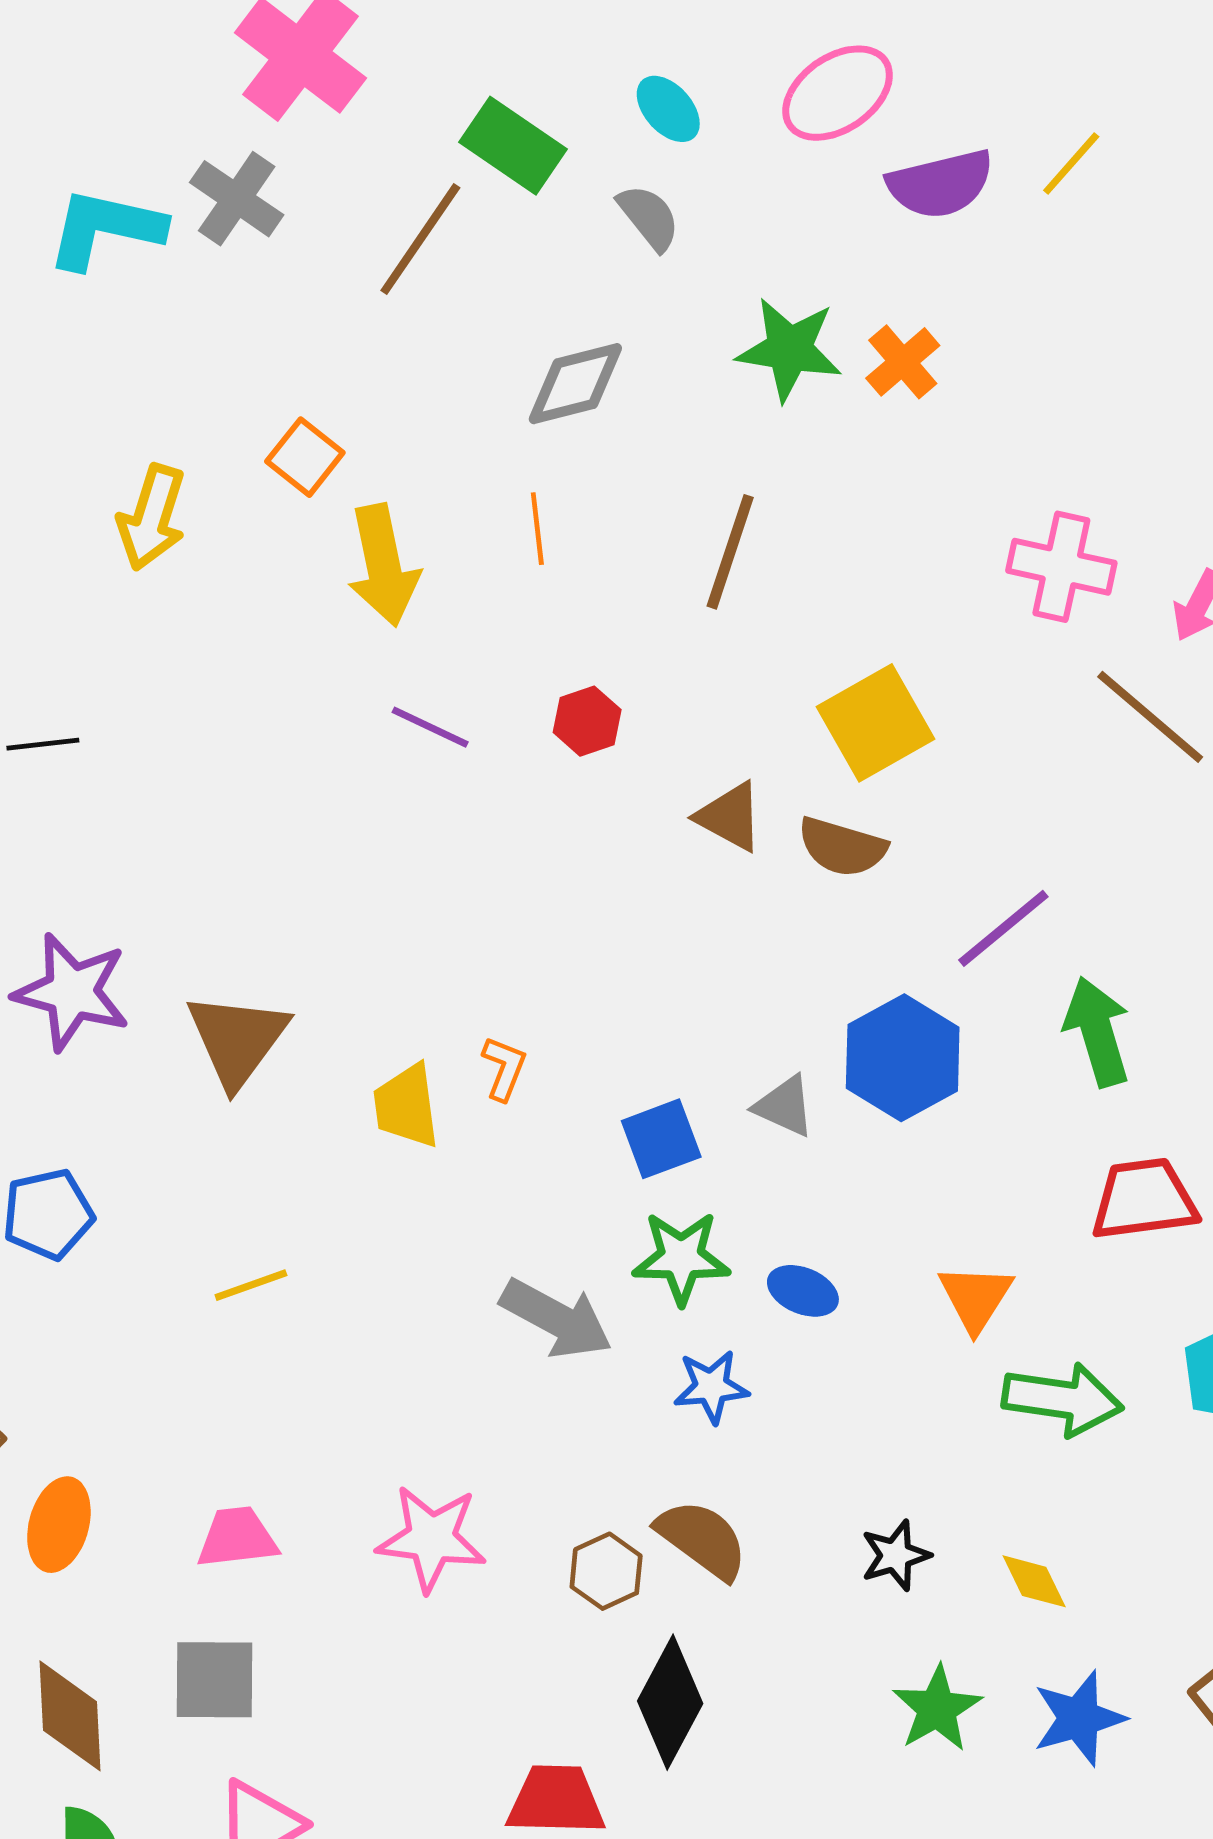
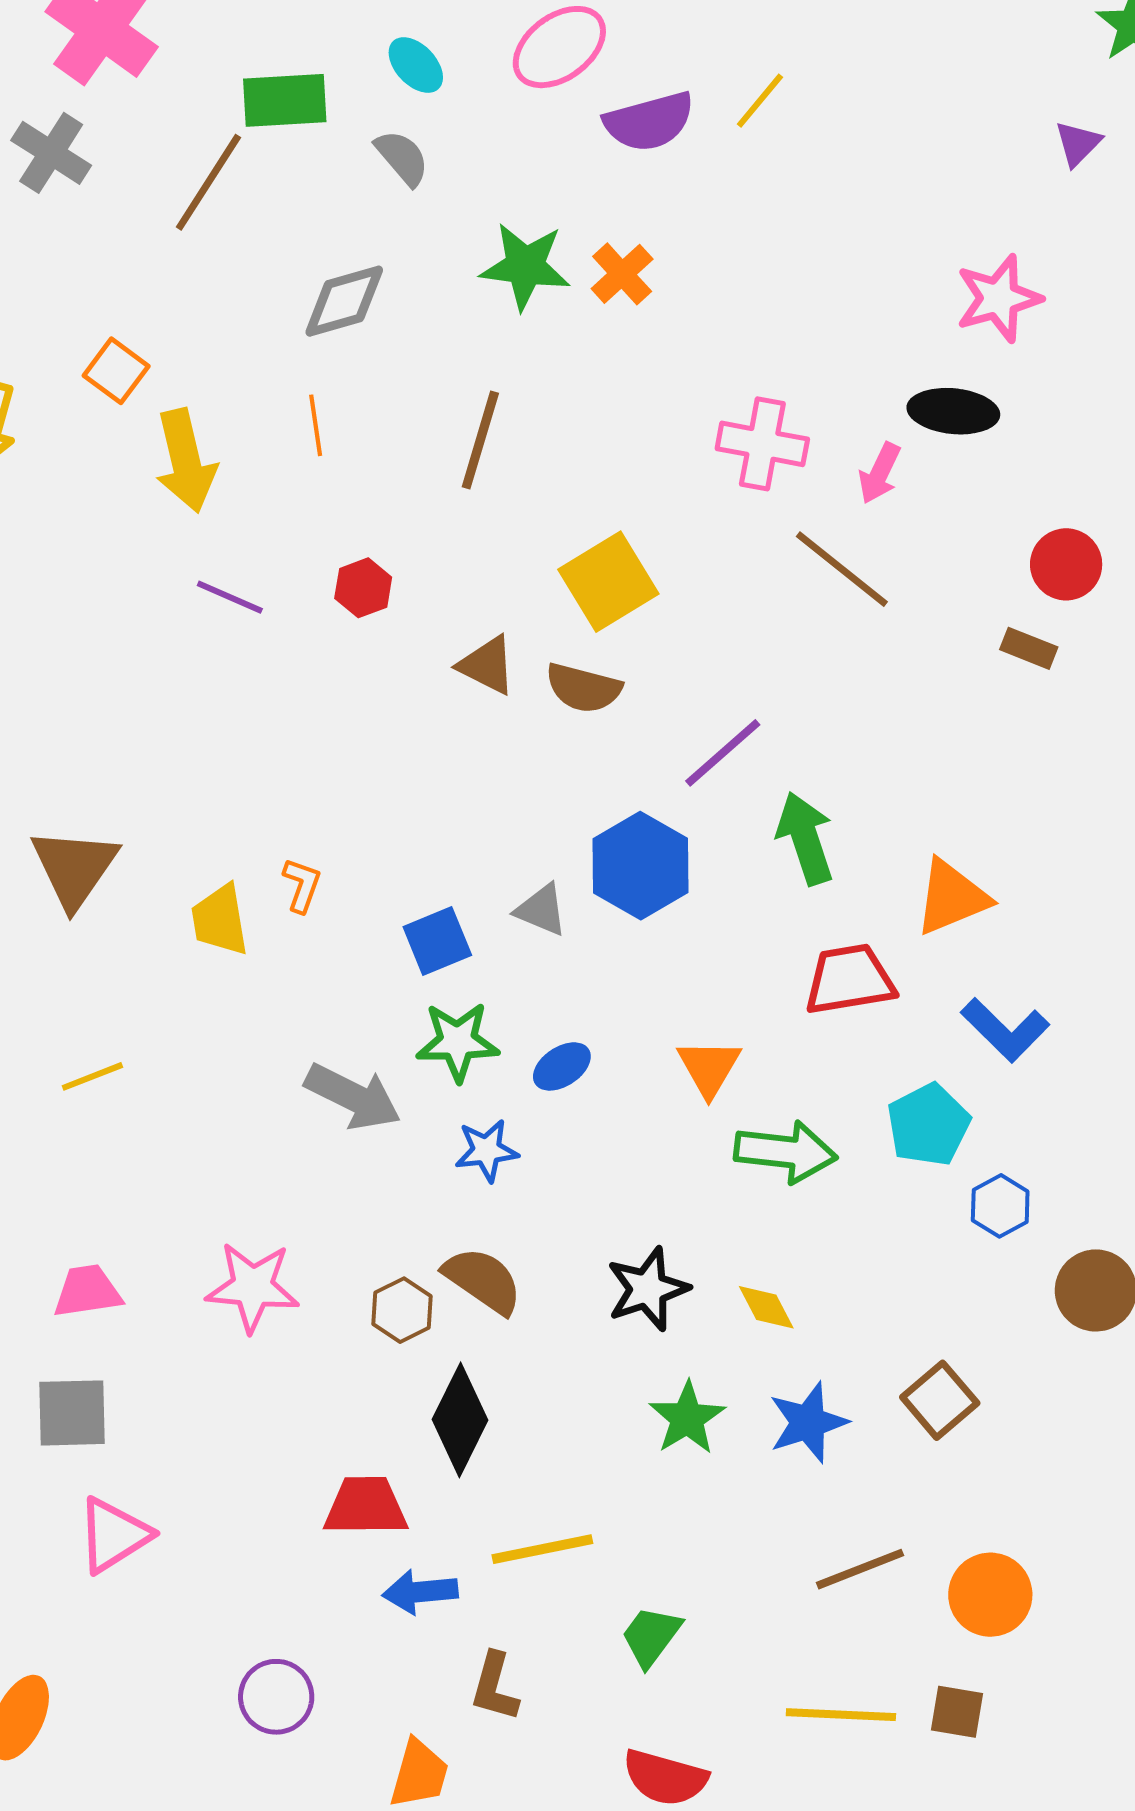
green rectangle: (513, 146) -> (285, 100), turned -36
blue ellipse: (803, 1291) -> (562, 1066), turned -54
black star: (895, 1555) -> (648, 1289), size x1.4

